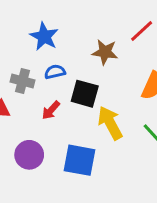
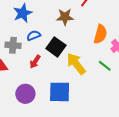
blue star: (44, 36) -> (23, 13), turned 30
black square: (85, 94) -> (56, 47), turned 30

